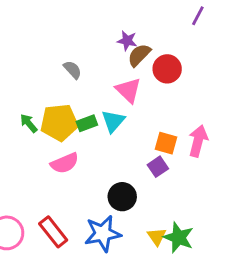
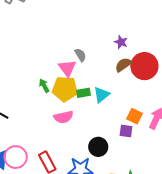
brown semicircle: (139, 55) -> (123, 65), moved
red circle: (167, 69) -> (144, 66), size x1.4
pink triangle: (128, 90) -> (67, 68), moved
purple square: (158, 167) -> (126, 131), turned 32

